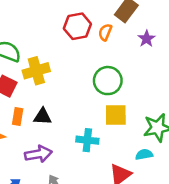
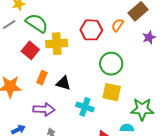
red hexagon: (77, 26) -> (91, 30), moved
black triangle: (43, 116) -> (63, 83), moved
orange rectangle: (18, 117) -> (42, 78), moved

